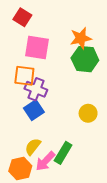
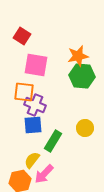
blue square: (34, 110) -> (33, 125), turned 30
green rectangle: (63, 153) -> (53, 141), moved

